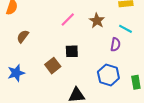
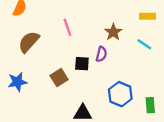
pink line: (68, 20) -> (67, 27), moved, turned -70
brown semicircle: (23, 36) -> (29, 42), size x1.5
purple semicircle: (115, 44) -> (101, 54), moved

